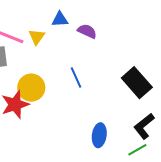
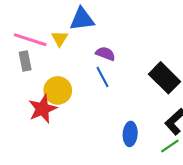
blue triangle: (60, 19) -> (82, 19), size x1.5
purple semicircle: (87, 31) -> (105, 54), moved

